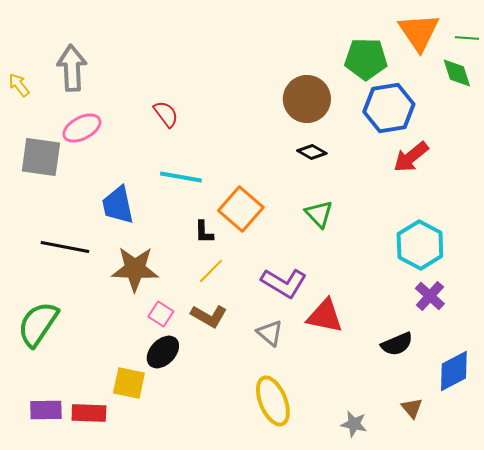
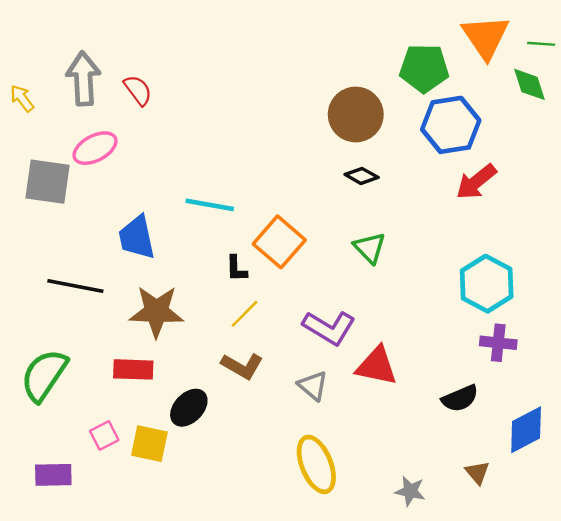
red semicircle: (166, 114) -> (138, 90), moved
purple cross: (430, 296) -> (498, 343), turned -36
pink square: (161, 314) -> (104, 435), moved, turned 30
red rectangle: (89, 413) -> (133, 369), moved

